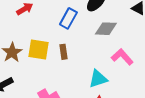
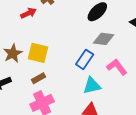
blue rectangle: (68, 18) -> (85, 59), moved
brown rectangle: (64, 52) -> (38, 78), moved, turned 64

